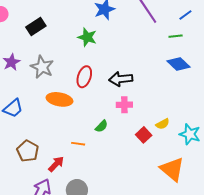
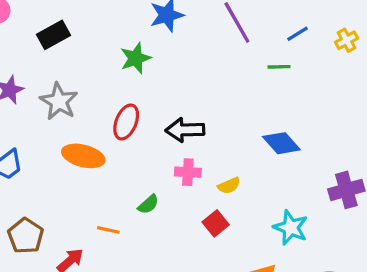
green star: (87, 37) -> (136, 58), turned 30
blue diamond: (178, 64) -> (281, 143), moved
yellow semicircle: (163, 124) -> (229, 186), moved

